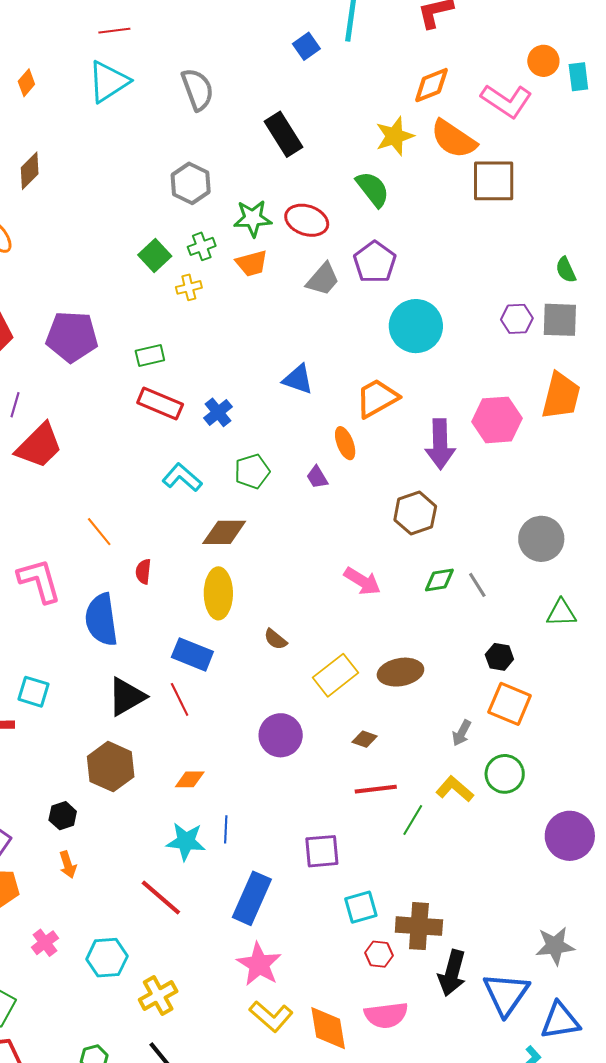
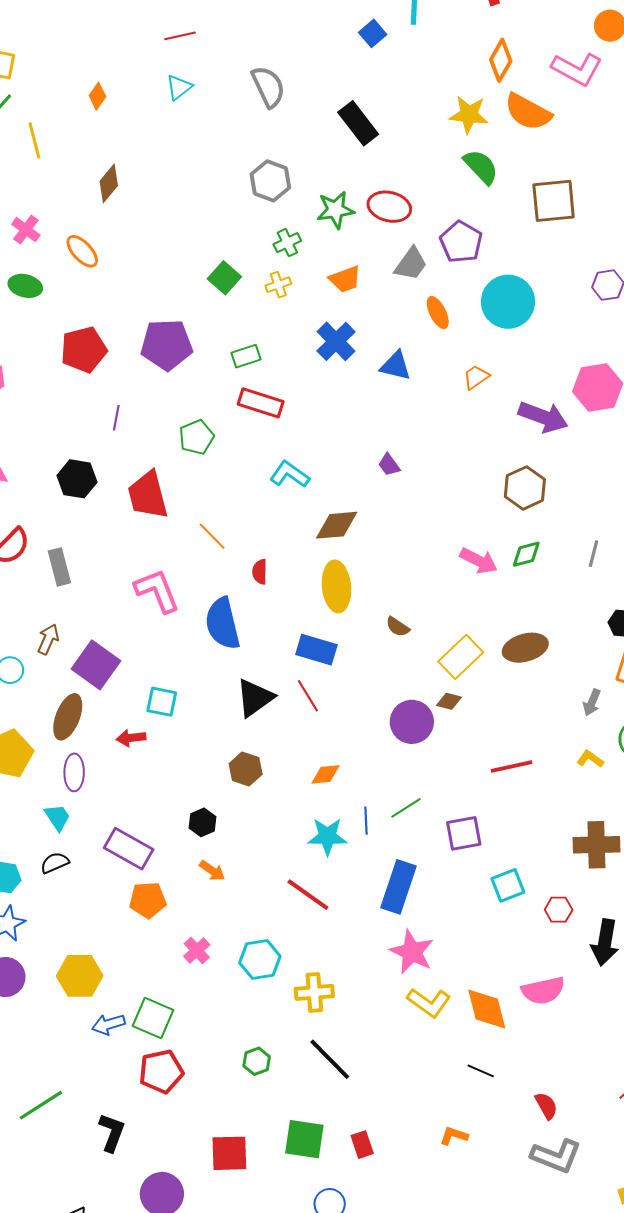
cyan triangle: (108, 82) -> (179, 87), size x0.6
orange diamond: (431, 85) -> (501, 60), turned -33
yellow star: (395, 136) -> (469, 115), turned 30
brown square: (494, 181) -> (554, 201), moved
green semicircle: (373, 189) -> (481, 167), moved
green square: (155, 256) -> (224, 278), moved
orange trapezoid: (252, 263) -> (345, 279), moved
orange trapezoid: (377, 398) -> (476, 377), size x0.6
blue cross: (218, 412) -> (336, 341), moved, size x1.4
orange ellipse: (345, 443) -> (438, 312), moved
purple arrow: (440, 444) -> (543, 417), turned -63
red trapezoid: (39, 446) -> (148, 495), moved, turned 126
green pentagon: (252, 471) -> (197, 437), moved
purple trapezoid: (317, 477) -> (389, 465), moved
green diamond: (439, 580) -> (526, 554), moved
gray line: (477, 585) -> (594, 554), turned 52
brown diamond: (365, 739) -> (449, 701), moved
brown hexagon: (111, 767) -> (246, 769), size x0.7
yellow L-shape: (455, 789) -> (590, 759), size x0.7
green line: (413, 820) -> (406, 808), moved, turned 32
orange arrow: (68, 865) -> (212, 871), turned -32
brown cross: (419, 926) -> (596, 845), moved
red hexagon: (379, 954) -> (559, 910), moved
yellow cross: (158, 996) -> (314, 992), turned 30

